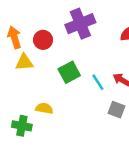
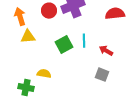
red circle: (43, 40) -> (49, 11), moved
cyan line: (98, 82) -> (84, 41), moved, turned 32

